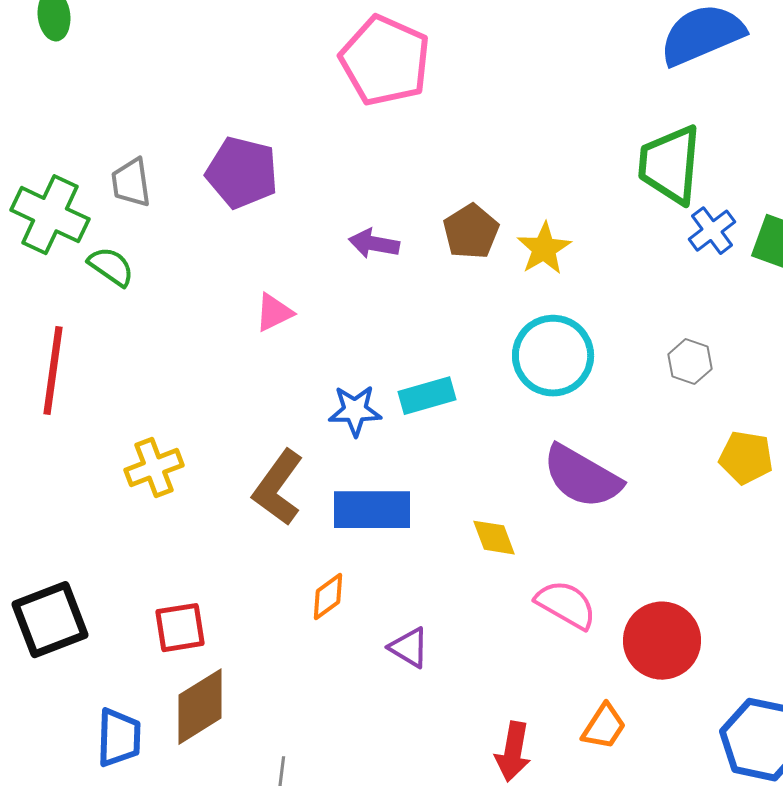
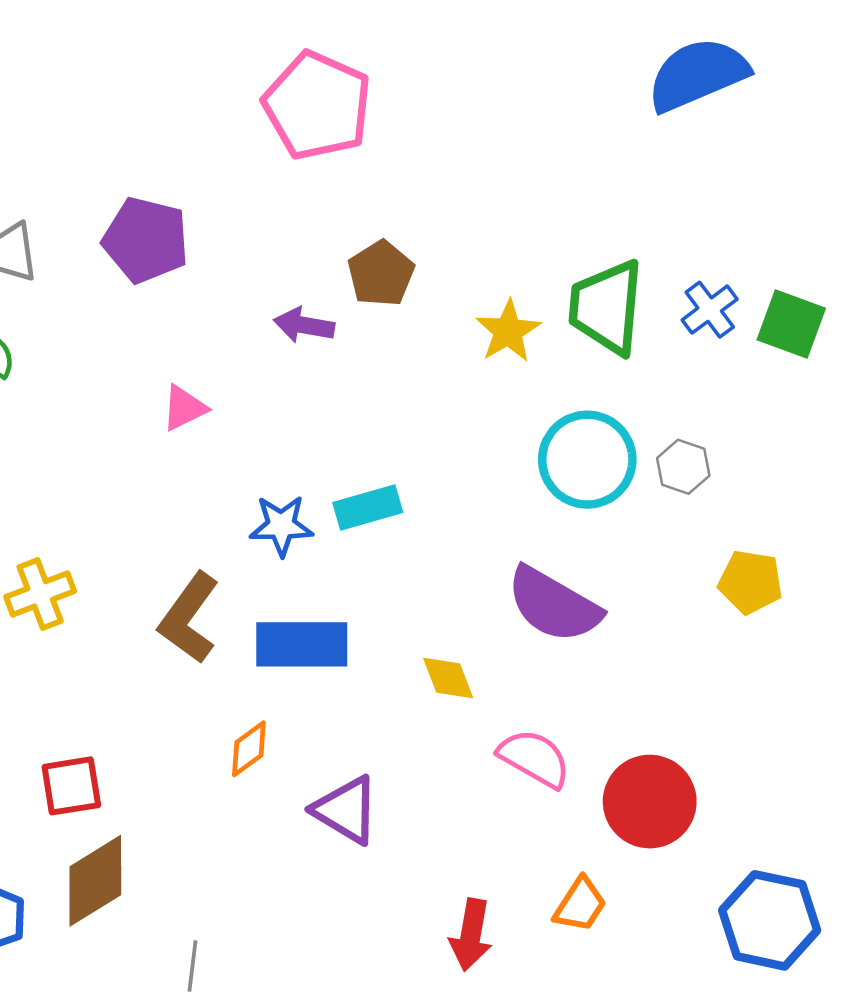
green trapezoid: (670, 165) -> (606, 307), moved
brown pentagon: (471, 232) -> (381, 274), moved
cyan circle: (553, 356) -> (587, 460), moved
purple triangle: (409, 648) -> (346, 810), size x1.4

